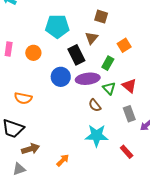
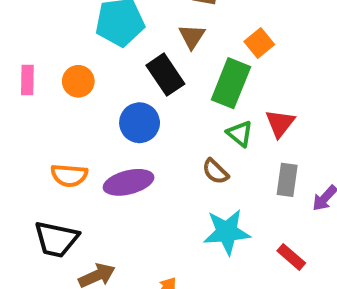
green rectangle: (108, 63) -> (231, 83), size x1.6
purple ellipse: (88, 79) -> (129, 182), moved
red triangle: (129, 86) -> (280, 123), turned 35
gray rectangle: (129, 114) -> (287, 180), turned 35

